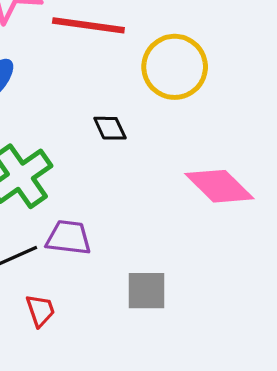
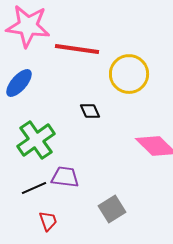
gray square: (146, 291) -> (112, 209), turned -32

